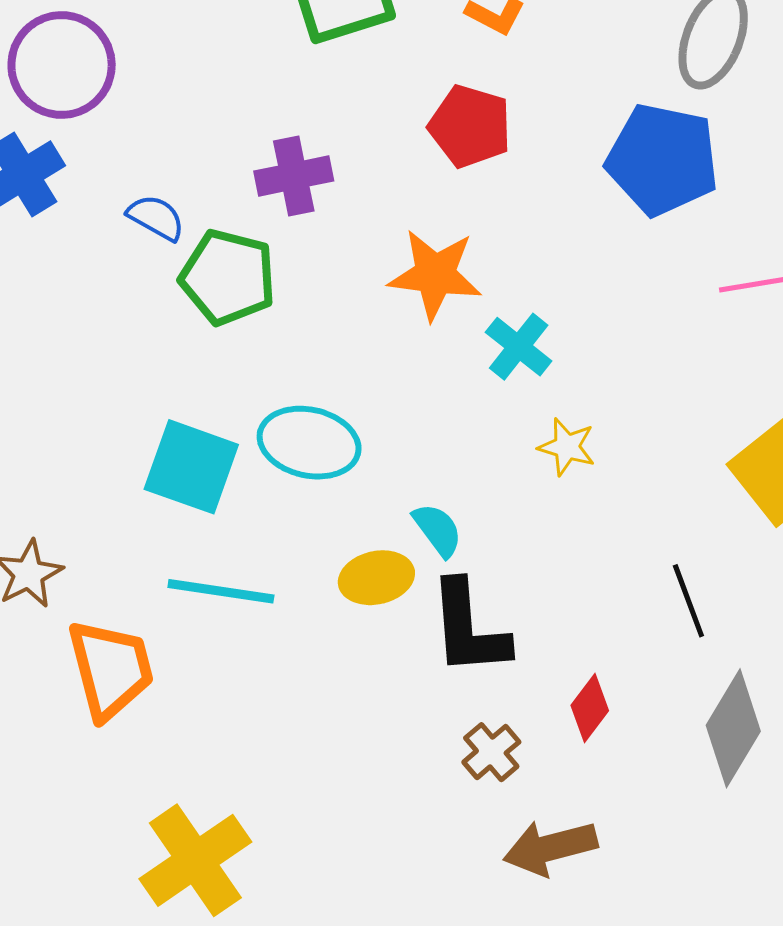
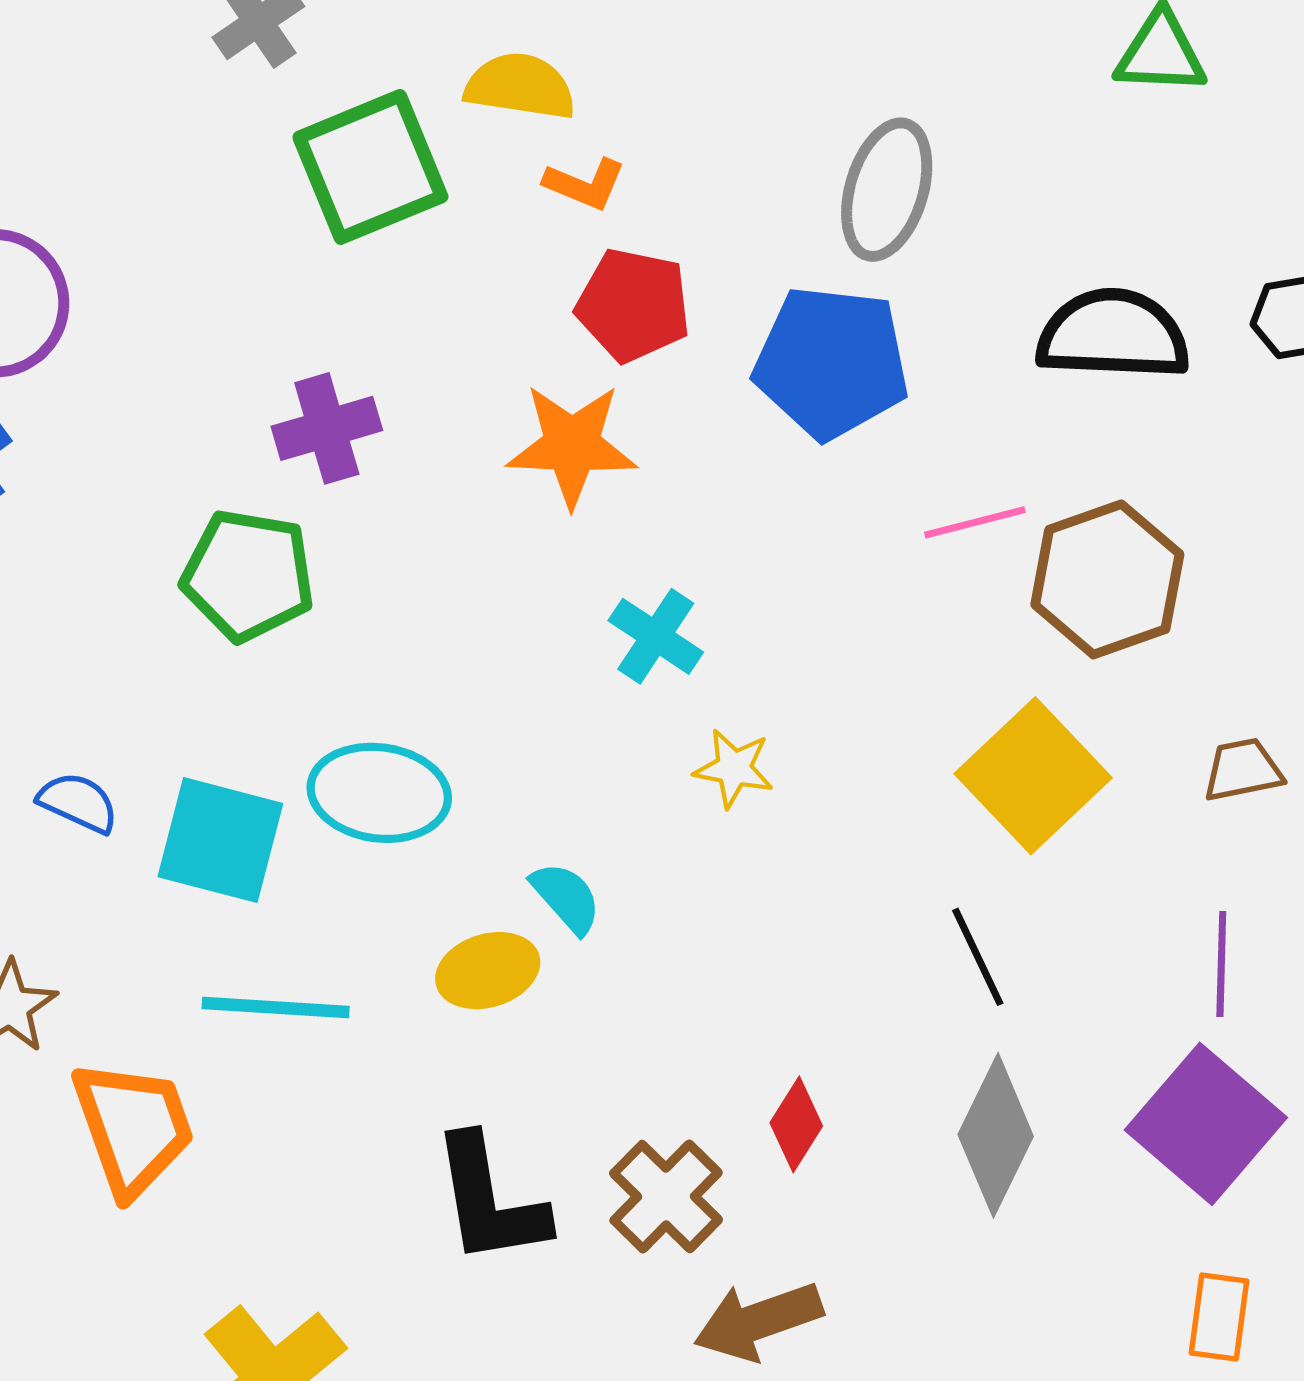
red pentagon: (470, 126) -> (633, 305), moved
blue semicircle: (156, 218) -> (78, 802), moved
orange star: (435, 275) -> (572, 445), moved
black line: (688, 601) -> (978, 957), moved
black L-shape: (469, 628) -> (490, 1200), moved
brown cross: (491, 752) -> (666, 1197), size x1.4

